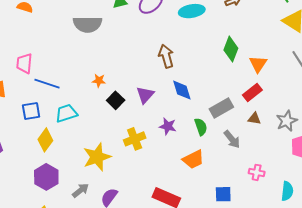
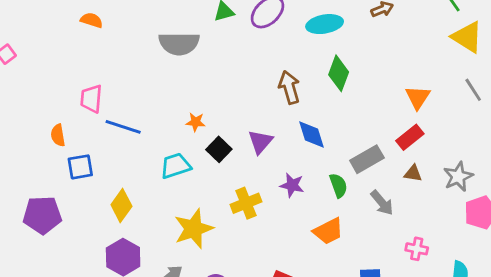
green diamond: (231, 49) -> (339, 73), moved
blue square: (31, 111) -> (80, 167), moved
cyan trapezoid: (66, 113) -> (175, 166), moved

